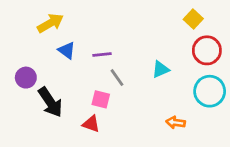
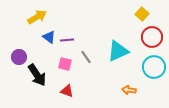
purple line: (102, 54) -> (67, 40), moved
cyan triangle: (161, 69) -> (118, 51), size x1.6
pink square: (101, 99) -> (65, 64), moved

